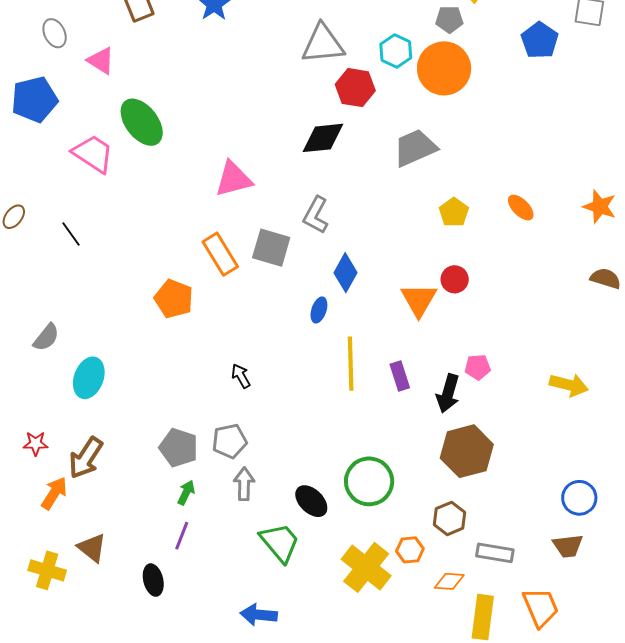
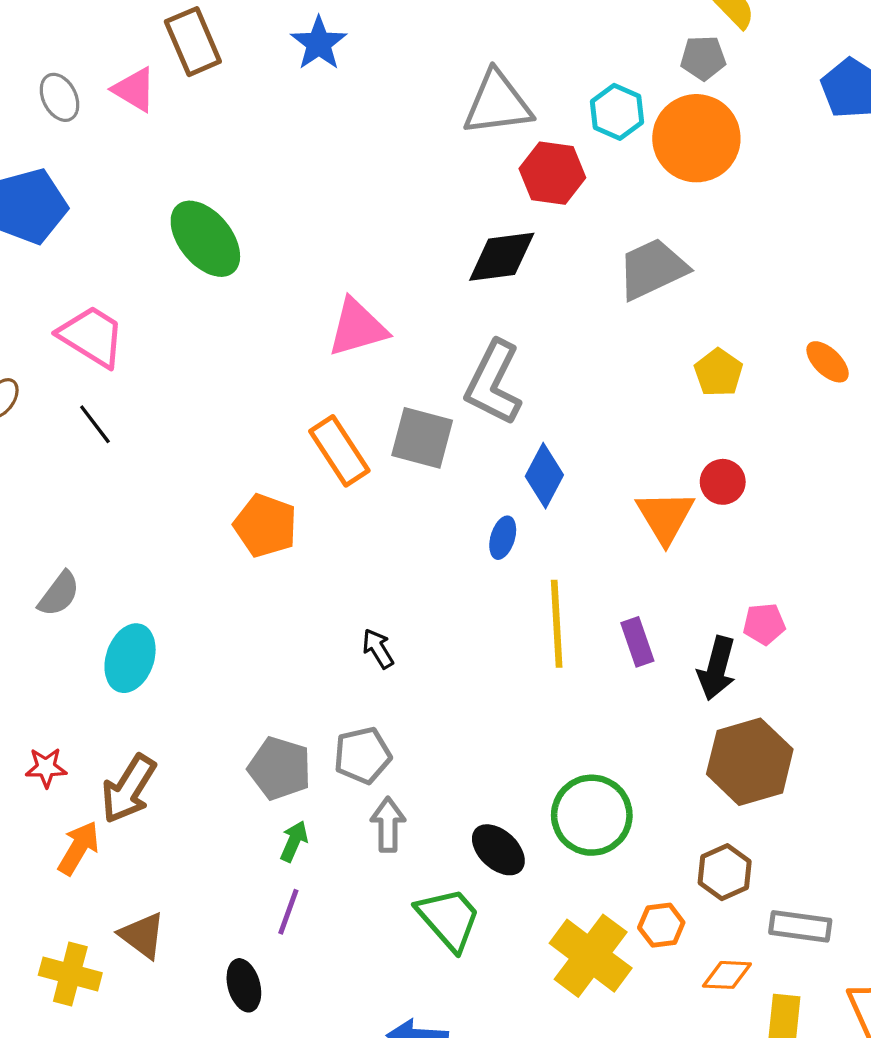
pink triangle: (101, 61) -> (134, 90), moved
pink trapezoid: (93, 154) -> (92, 336), moved
gray L-shape: (316, 215) -> (493, 383), size x1.4

